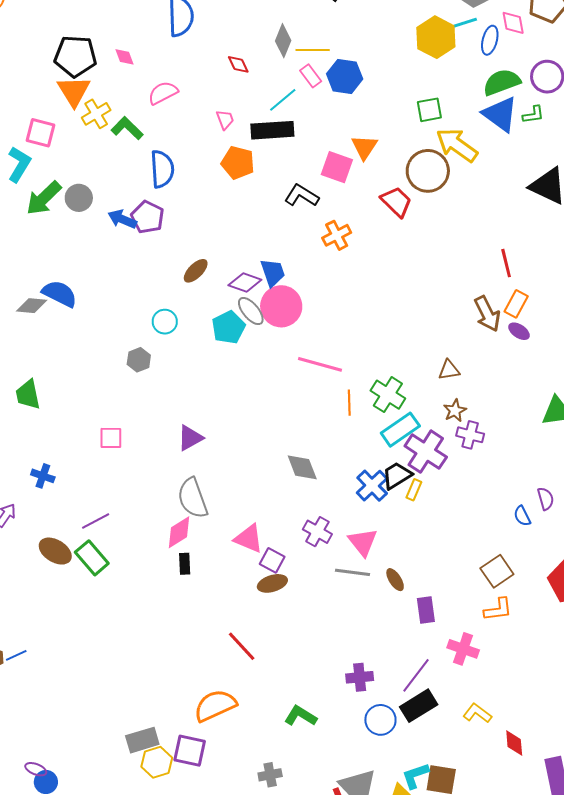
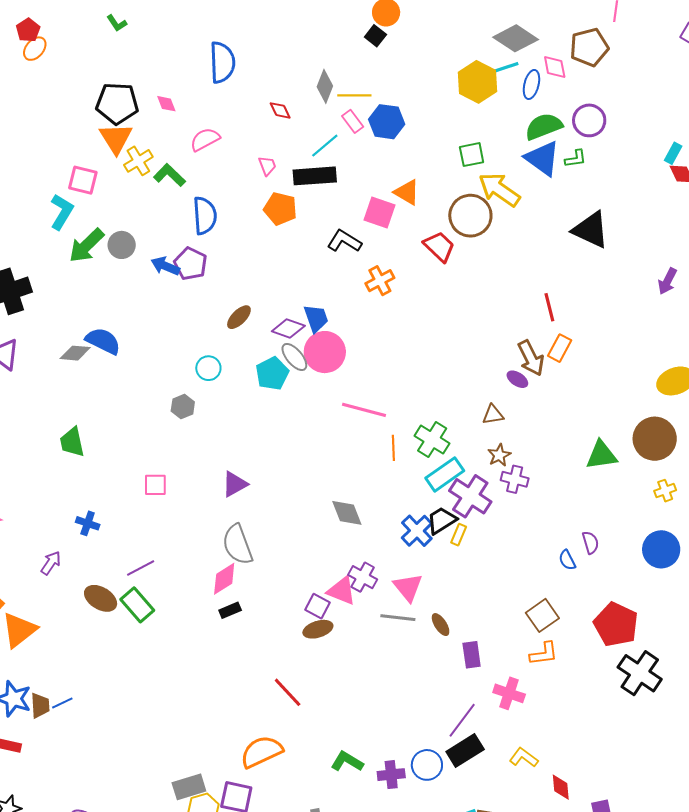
orange triangle: (364, 147) -> (407, 192), turned -32
purple ellipse: (519, 331) -> (517, 379), moved
pink triangle: (249, 539) -> (342, 591), moved
black rectangle: (185, 564) -> (230, 610), turned 70
purple cross: (360, 677) -> (391, 775), moved

